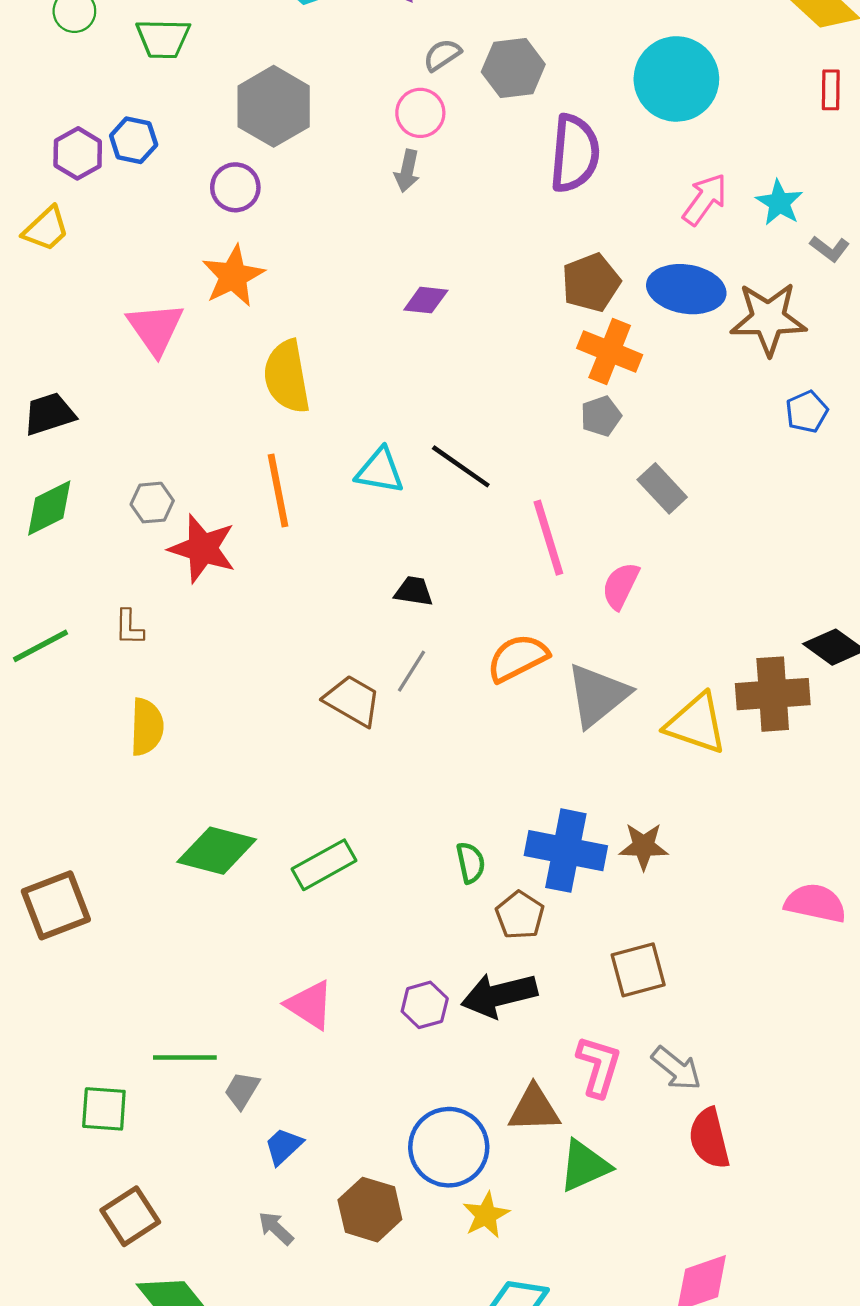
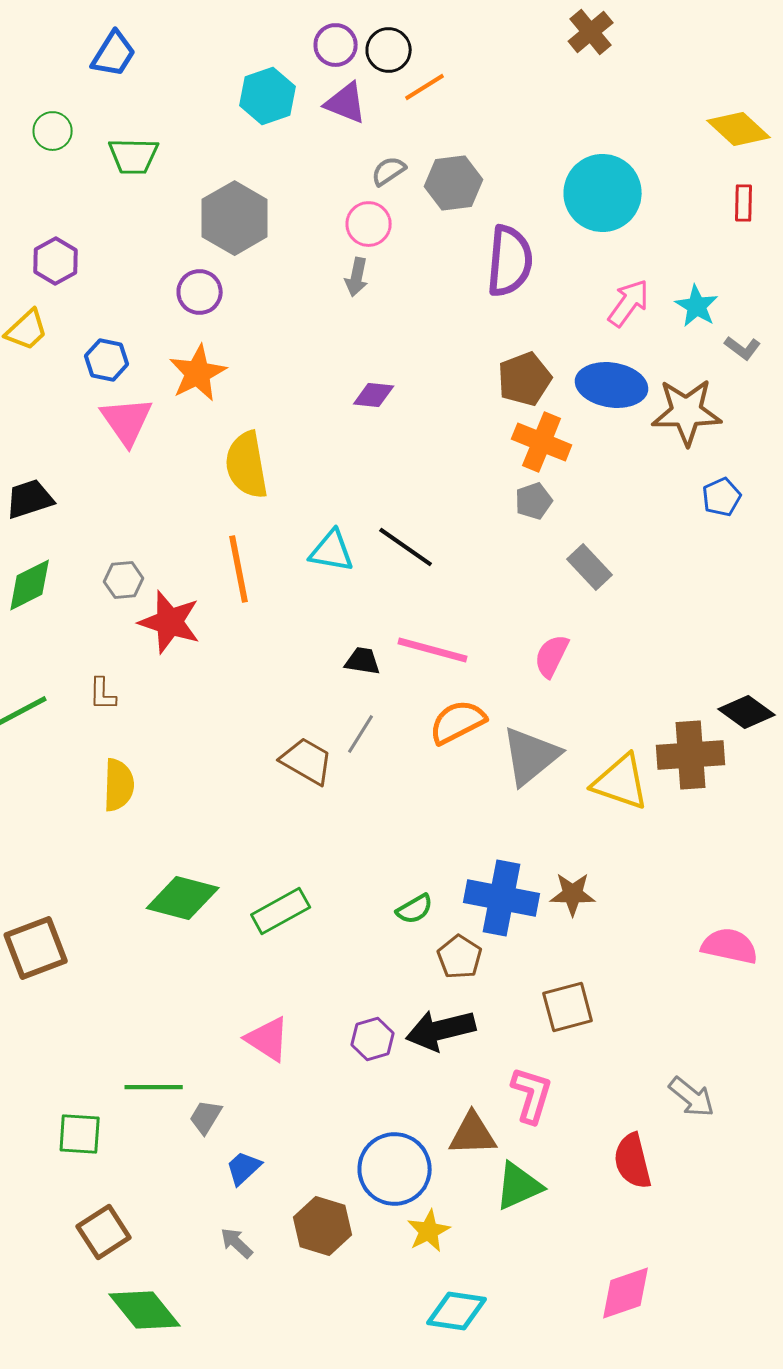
blue hexagon: (134, 140) -> (107, 360), moved
pink line: (548, 538) -> (433, 650), moved, turned -58
green semicircle: (471, 863) -> (415, 909), turned 72
gray arrow: (676, 1068) -> (692, 1097), moved

